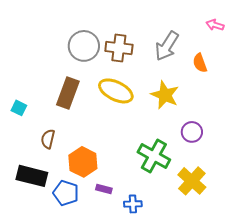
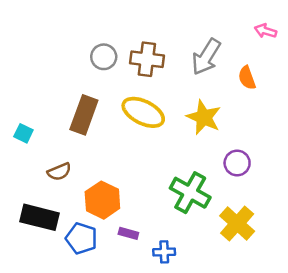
gray circle: (84, 46) -> (104, 57), size x0.7
brown semicircle: (48, 139) -> (59, 172), turned -126

